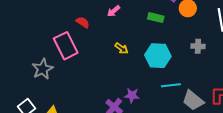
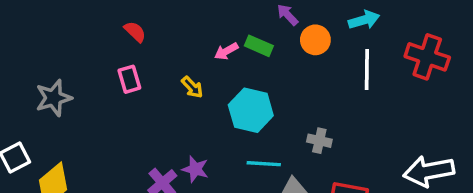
pink arrow: (114, 11) -> (226, 51), moved
pink rectangle: (66, 46) -> (129, 79), moved, size x0.6
gray cross: (198, 46) -> (319, 141), moved

